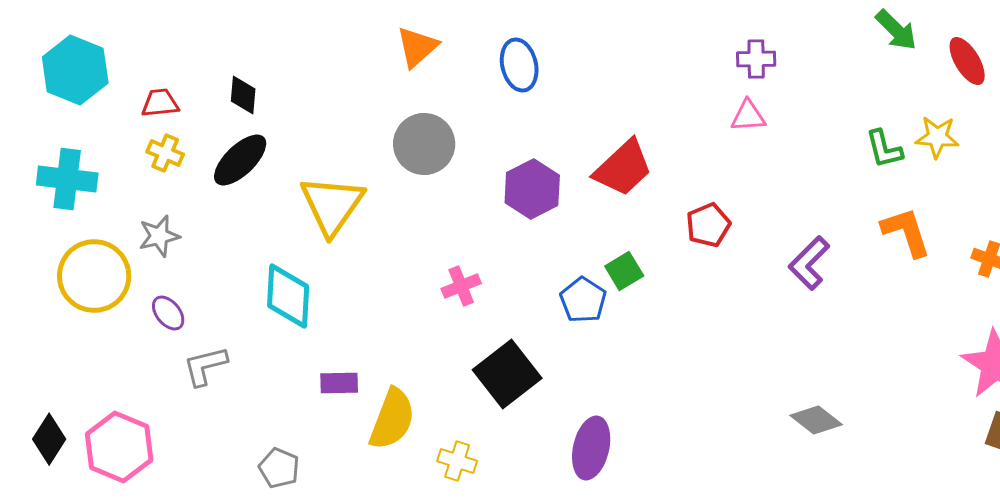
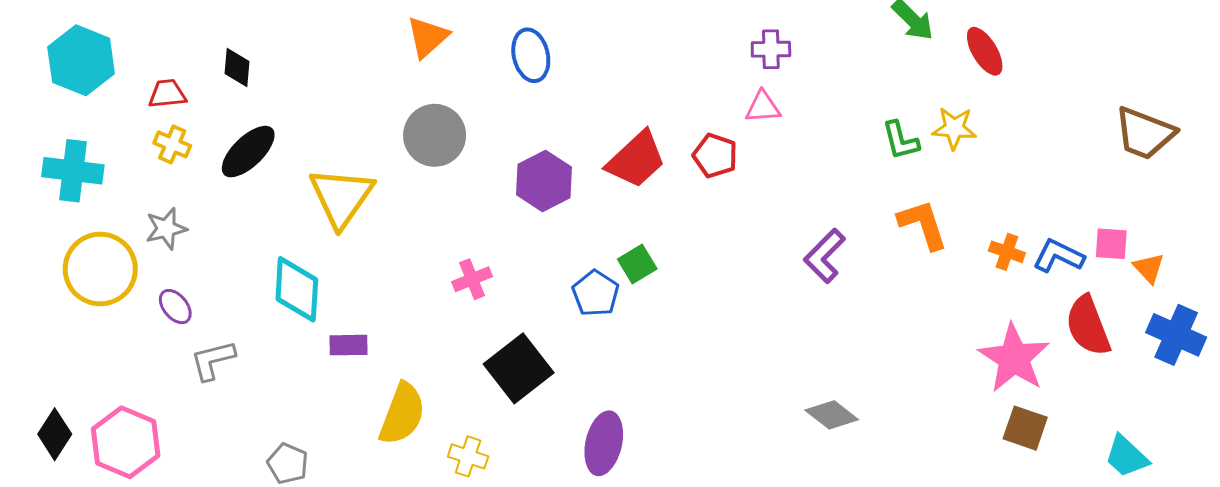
black diamond: (243, 95) -> (237, 67), moved
red pentagon: (708, 225) -> (715, 156), moved, turned -30
purple rectangle: (339, 383) -> (348, 345), moved

